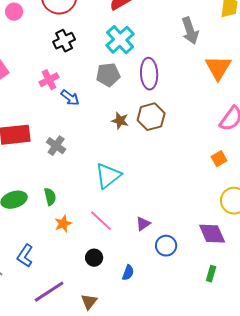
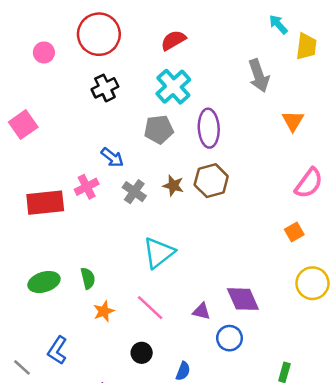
orange triangle: (218, 68) -> (293, 121), size x0.7
pink cross: (49, 80) -> (87, 187), moved
gray cross: (56, 146) -> (134, 192), moved
purple triangle: (143, 224) -> (201, 311), turned 49
purple diamond: (212, 234) -> (243, 299), moved

